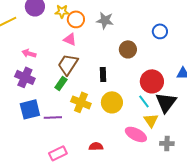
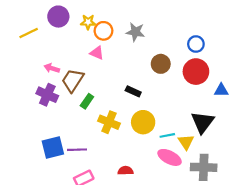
brown trapezoid: (68, 64) -> (73, 80), moved
black rectangle: (103, 74) -> (133, 91), turned -64
red circle: (152, 81) -> (196, 72), moved
cyan line: (144, 101) -> (167, 135), moved, turned -64
blue square: (30, 109) -> (53, 148), moved
purple line: (53, 117) -> (77, 150), moved
gray cross: (167, 143) -> (204, 167), size x1.6

